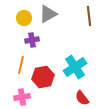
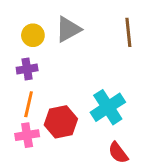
purple cross: (32, 40) -> (27, 69), moved
pink cross: (22, 97) -> (27, 135), moved

